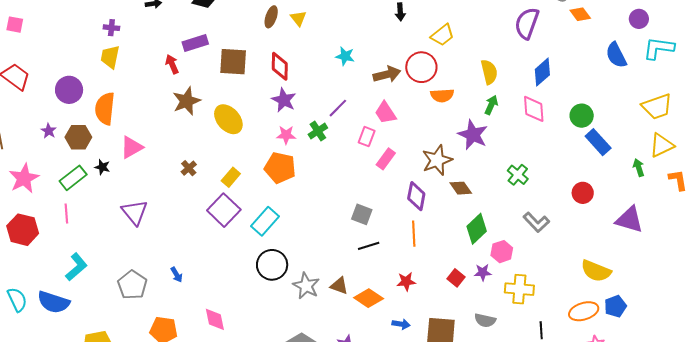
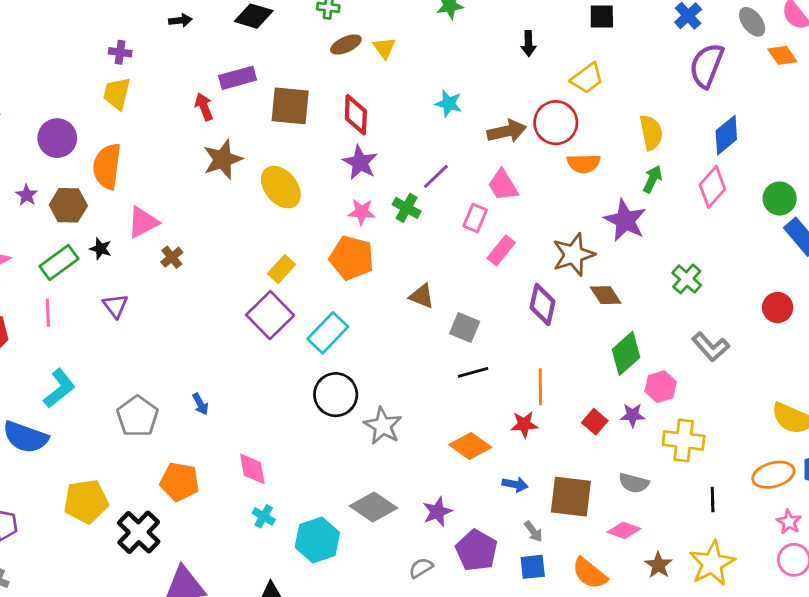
brown ellipse: (271, 17) -> (346, 45), turned 45
pink diamond: (534, 109) -> (712, 187), turned 44
green cross: (318, 131) -> (407, 208), turned -30
brown cross: (189, 168) -> (172, 257), moved
purple triangle: (135, 212) -> (115, 306), moved, size x0.7
orange line: (414, 234) -> (540, 387), moved
brown triangle: (339, 286) -> (422, 296), moved

